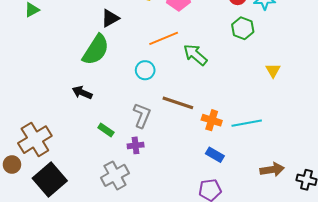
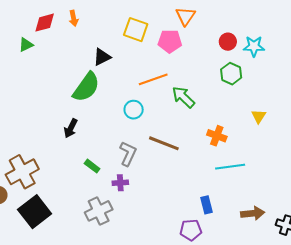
black arrow: (82, 93) -> (71, 128), turned -90
orange cross: (212, 120) -> (217, 136), moved
blue rectangle: (215, 155) -> (207, 205), moved, turned 42

